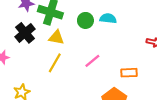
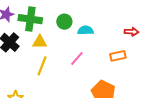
cyan semicircle: (108, 18) -> (86, 30), moved
orange rectangle: (129, 73) -> (118, 56), moved

